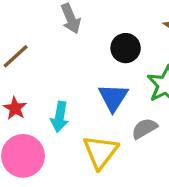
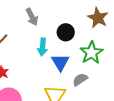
cyan arrow: (60, 117) -> (42, 47), moved

